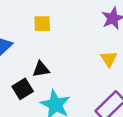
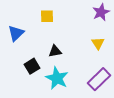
black triangle: (41, 69) -> (55, 51), moved

